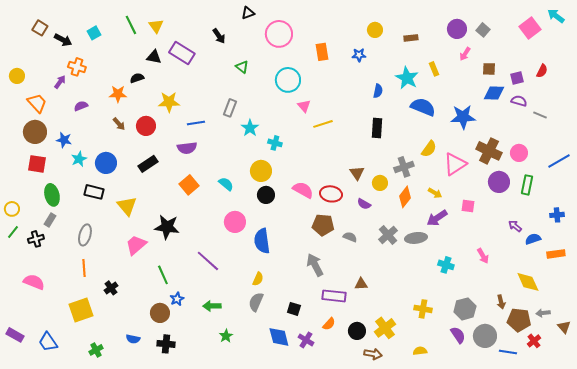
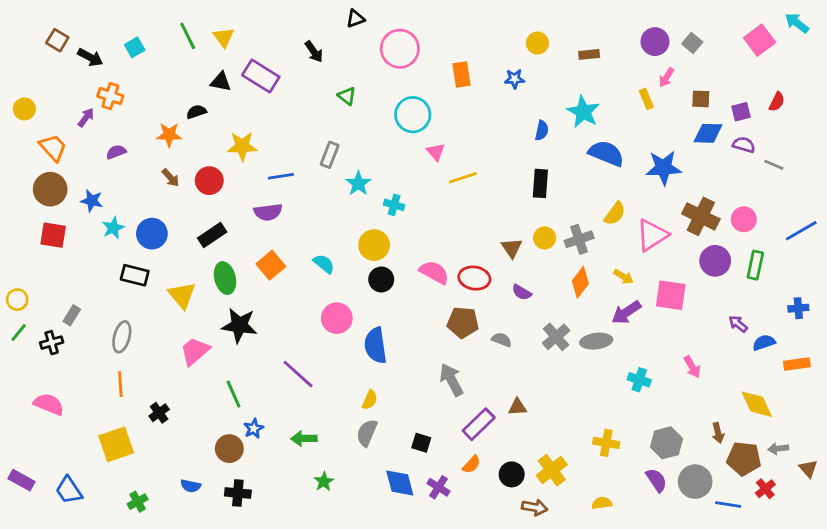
yellow rectangle: (434, 69) -> (646, 99), moved
yellow circle: (380, 183) -> (545, 238), moved
green ellipse: (52, 195) -> (225, 278), moved
pink square: (468, 206) -> (671, 295), size x1.6
purple rectangle: (334, 296) -> (479, 424), turned -50

